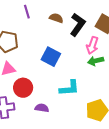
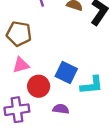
blue square: (51, 57) -> (66, 73), moved

